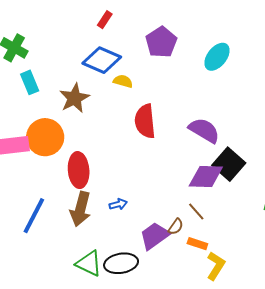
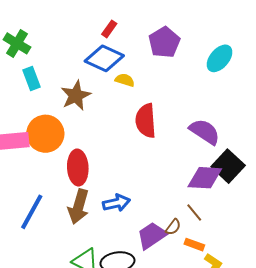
red rectangle: (105, 20) -> (109, 29), moved
blue arrow: (118, 204) -> (116, 203), size x1.5

